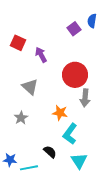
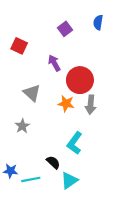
purple square: (74, 29) -> (65, 29), moved
purple arrow: (41, 55) -> (54, 63), moved
orange star: (60, 113) -> (66, 104), moved
cyan triangle: (79, 161) -> (69, 180), moved, turned 30

